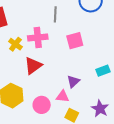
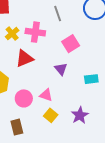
gray line: (55, 14) -> (58, 14), turned -35
pink square: (75, 41) -> (71, 44), turned -30
purple triangle: (73, 81) -> (61, 69), moved, turned -40

